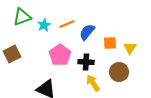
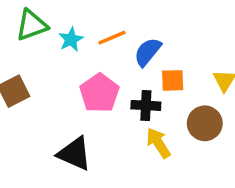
orange square: (110, 43) -> (173, 80), moved

